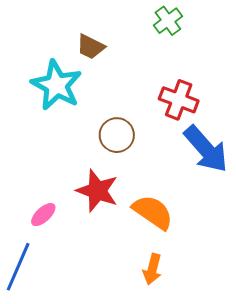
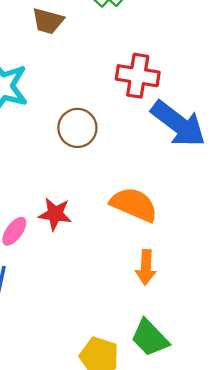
brown trapezoid: (91, 47) -> (48, 21), moved
red star: (97, 191) -> (55, 214), moved, size x0.7

